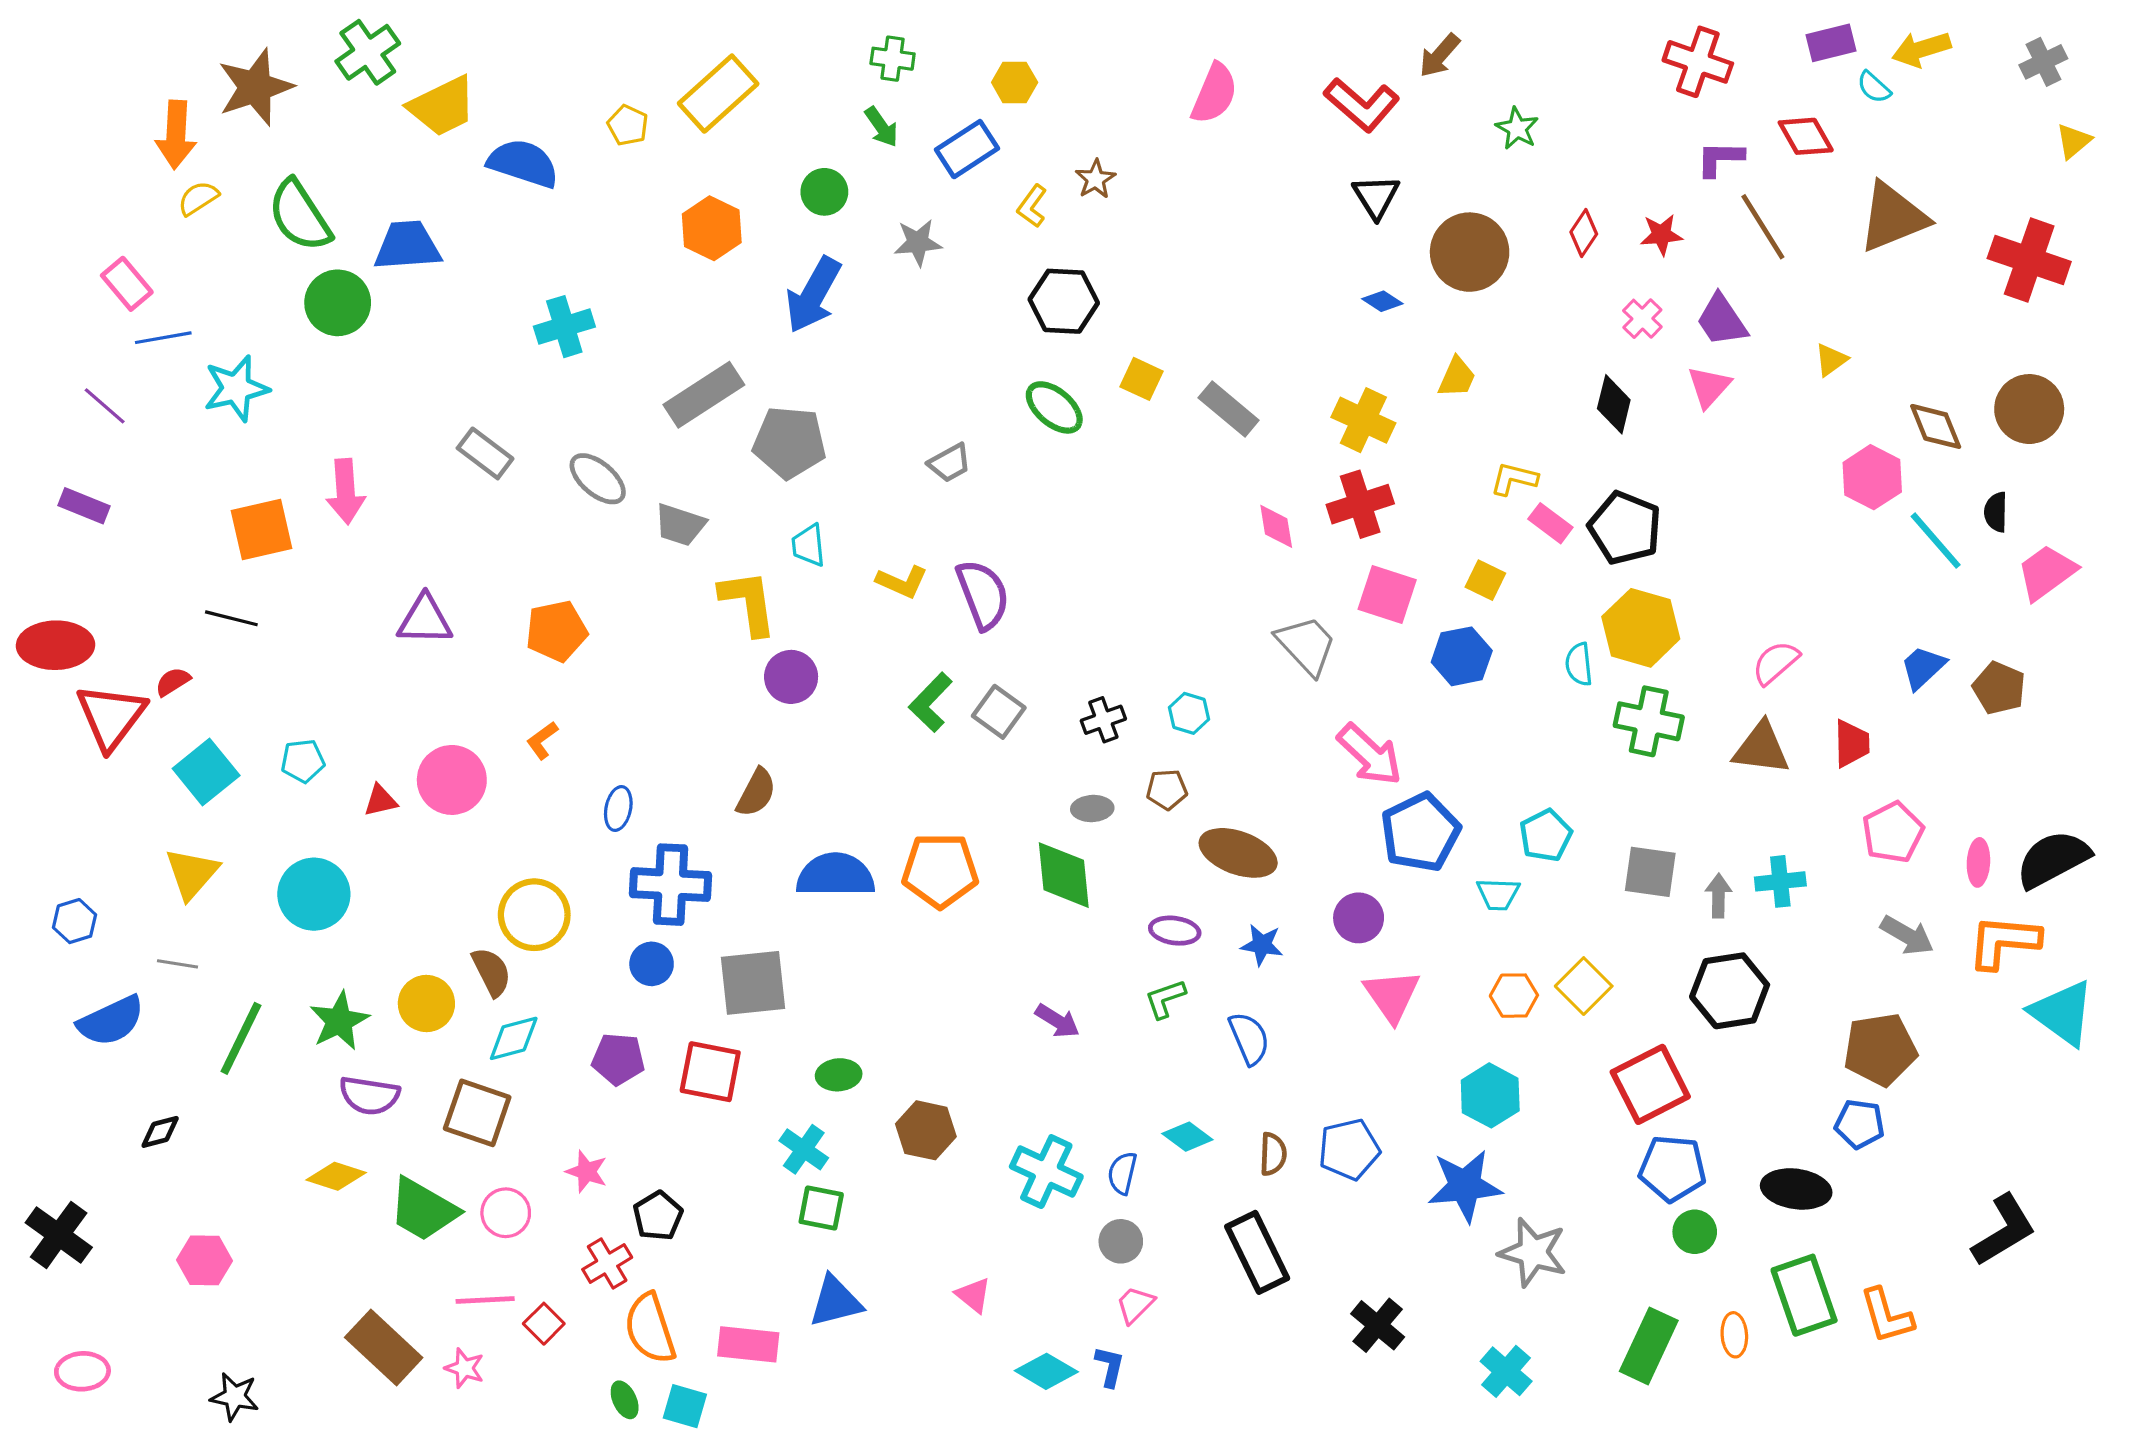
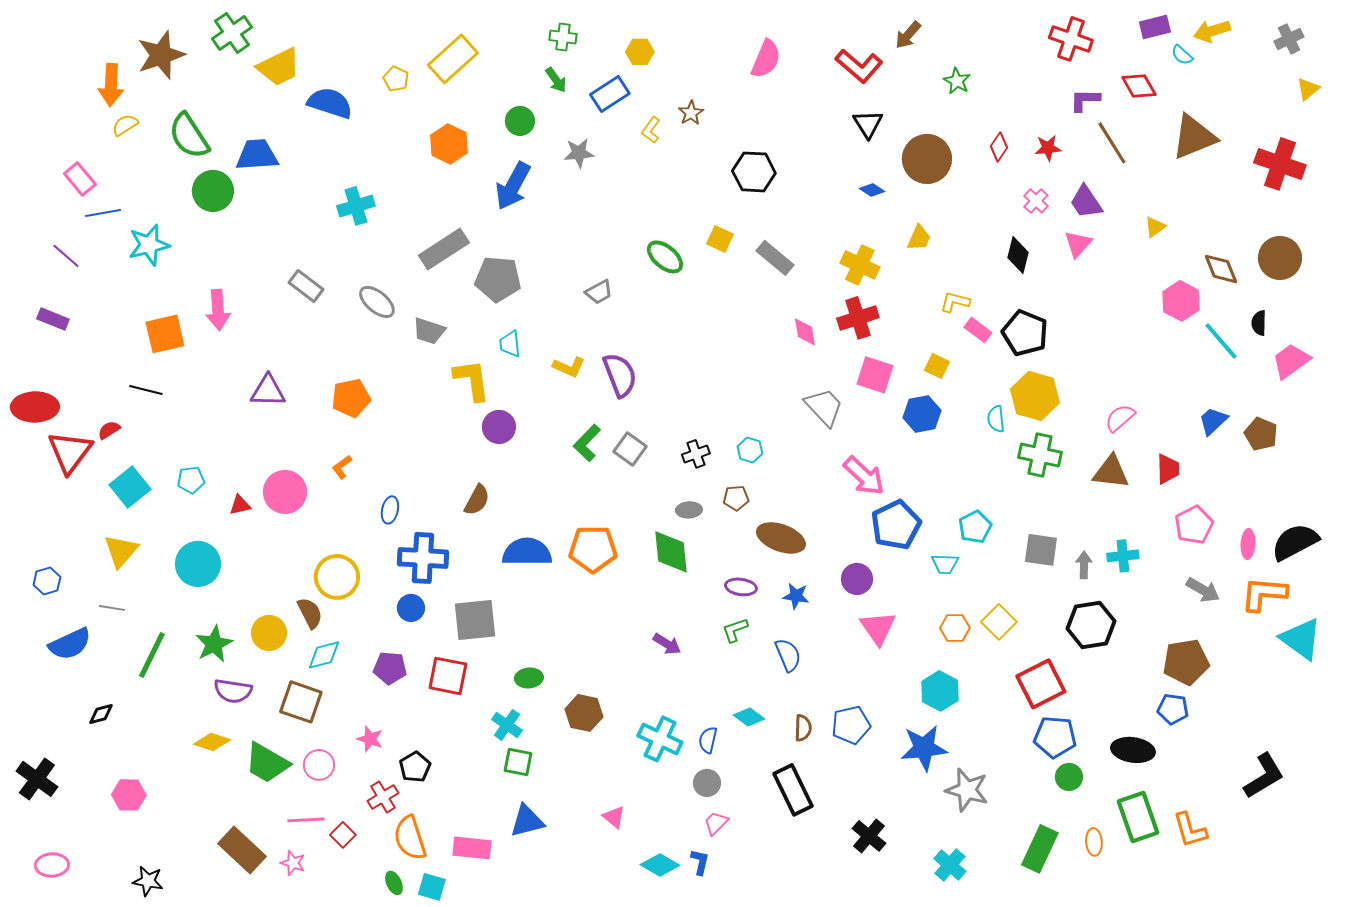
black hexagon: (1064, 301) -> (754, 172), moved

